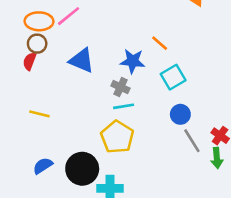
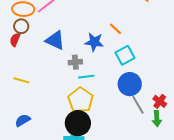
gray cross: (121, 87) -> (75, 62), moved, turned -32
blue circle: (180, 114) -> (130, 84), size x1.5
black circle: (82, 169) -> (78, 123), moved

